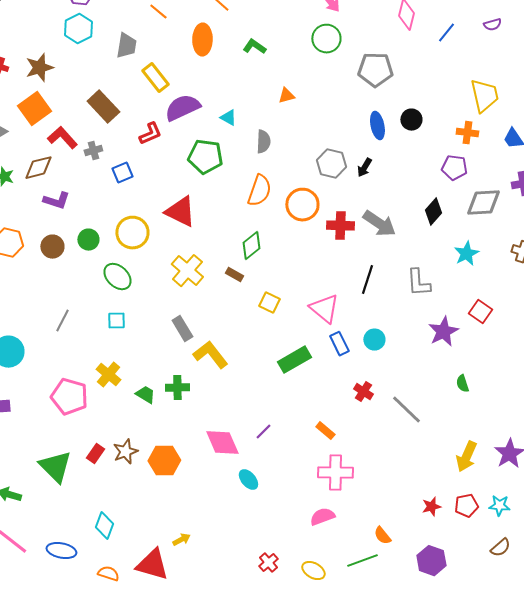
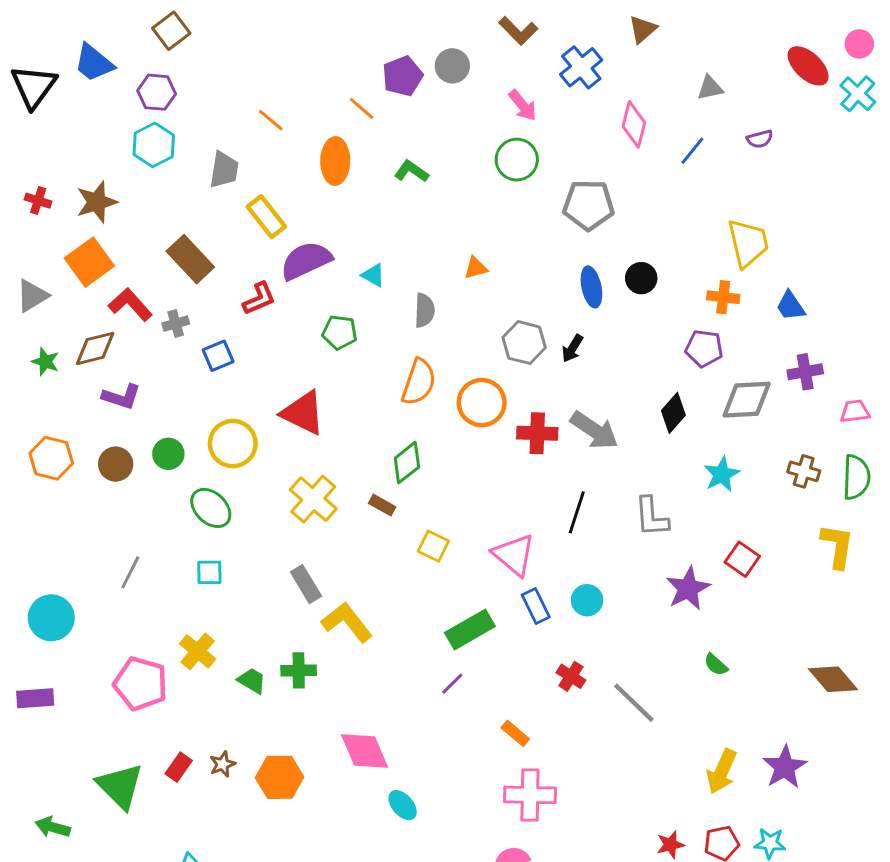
orange triangle: (286, 96) -> (476, 268), moved
green pentagon: (205, 157) -> (340, 332), size x0.7
green semicircle: (462, 384) -> (716, 665), turned -30
purple line: (263, 432) -> (452, 684), moved
brown star: (125, 452) -> (223, 764), size x0.7

